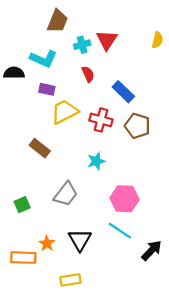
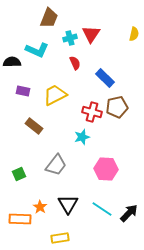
purple rectangle: (47, 89) -> (23, 91), moved
red cross: (101, 120) -> (92, 112), moved
brown pentagon: (137, 126) -> (117, 107), turned -30
cyan line: (120, 231) -> (102, 209), moved

